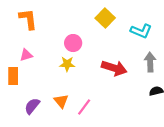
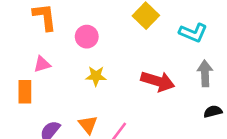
pink circle: (73, 43) -> (87, 37), moved

